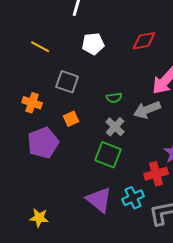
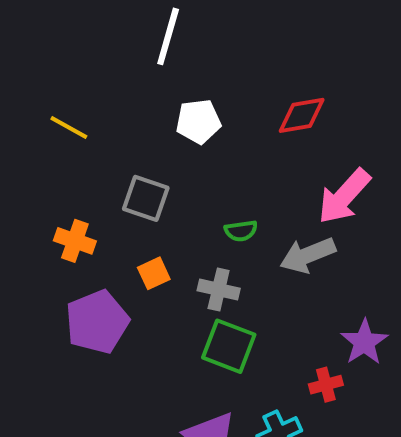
yellow line: (40, 47) -> (69, 128), moved
gray cross: (115, 127) -> (219, 289), moved, turned -30
red cross: (156, 174) -> (326, 385), size x0.7

